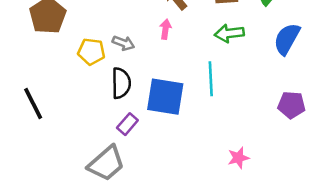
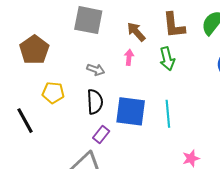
green arrow: (229, 33) -> (167, 59), moved, turned -95
yellow pentagon: (91, 52) -> (53, 93), moved
cyan line: (211, 79) -> (168, 114), moved

